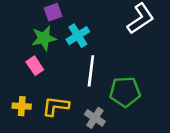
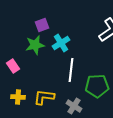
pink rectangle: (35, 66) -> (13, 66), moved

